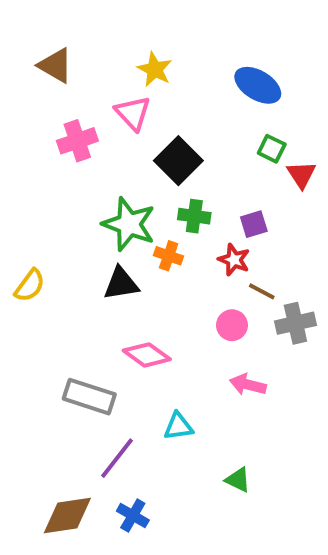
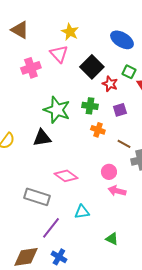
black square: (178, 161) -> (92, 67), moved
orange cross: (169, 256) -> (98, 130), moved
red star: (234, 260) -> (110, 84), moved
black triangle: (121, 284) -> (42, 138), moved
pink circle: (232, 325) -> (109, 172), moved

